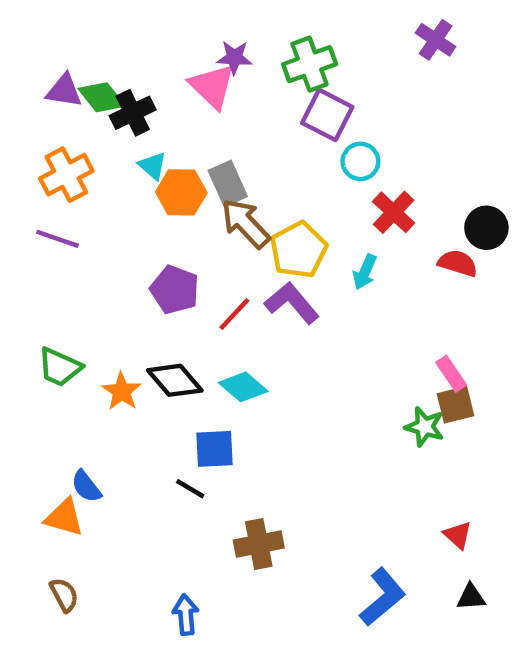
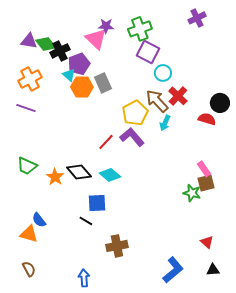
purple cross: (436, 40) -> (197, 18), turned 30
brown arrow: (245, 223) -> (157, 101), moved
purple pentagon: (175, 290) -> (79, 64), moved, turned 30

